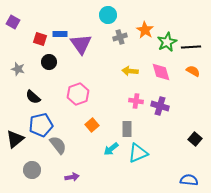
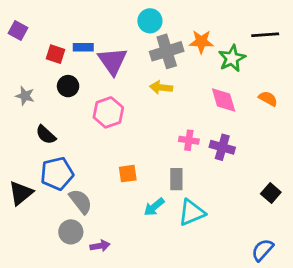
orange star: (145, 30) -> (201, 42), turned -30
gray cross: (120, 37) -> (167, 51), size x1.6
black line: (191, 47) -> (265, 35), moved
yellow arrow: (130, 71) -> (161, 87), moved
pink hexagon: (78, 94) -> (108, 112), moved
orange square: (92, 125) -> (128, 174), turned 32
gray circle: (32, 170) -> (71, 232), moved
blue semicircle: (189, 180) -> (262, 250), turned -54

